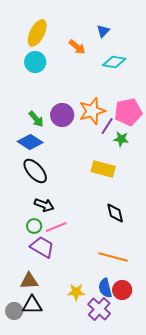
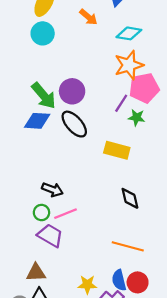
orange star: (92, 111) -> (129, 65), moved
green arrow: (36, 119) -> (44, 96), size x1.5
blue diamond: (30, 142) -> (37, 121), turned -30
black ellipse: (35, 171) -> (74, 124), moved

